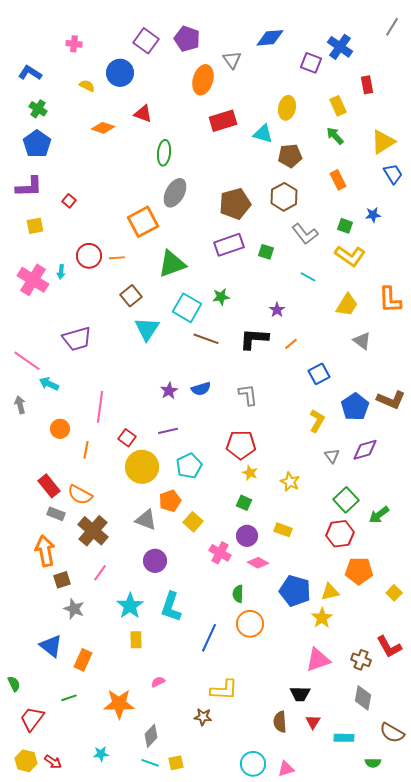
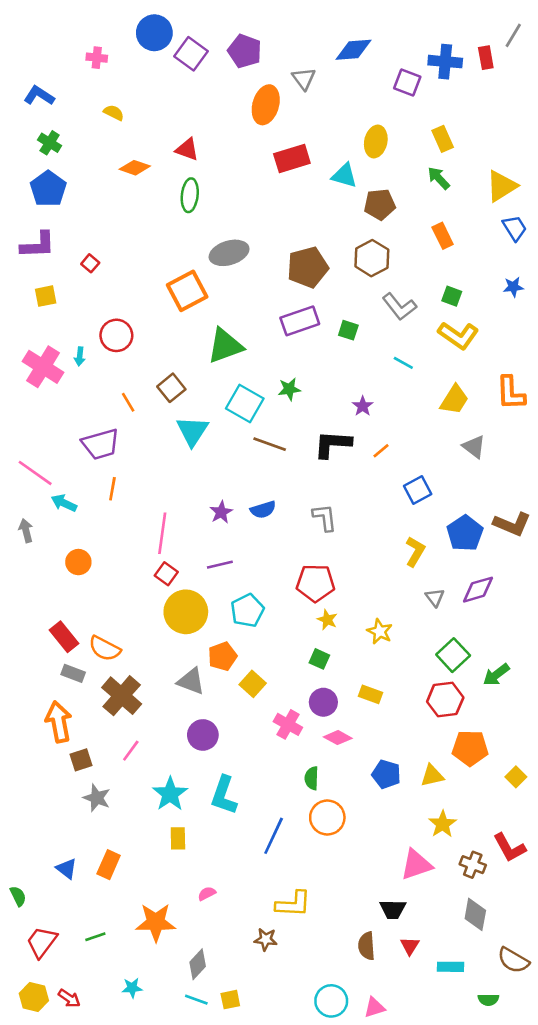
blue cross: (340, 47) -> (445, 62), turned -30
blue circle: (120, 73) -> (154, 33), moved
red rectangle: (367, 85) -> (486, 58), moved
green ellipse: (164, 153) -> (190, 195), moved
gray ellipse: (175, 193) -> (229, 253), turned 44
blue star: (373, 215) -> (513, 287), moved
orange line: (117, 258) -> (128, 402), moved, turned 63
pink line: (100, 407) -> (162, 533), moved
orange line: (86, 450) -> (112, 489), moved
blue pentagon: (295, 591) -> (386, 774), size x0.7
yellow star: (322, 618) -> (443, 824), moved
blue triangle: (51, 646) -> (67, 869), moved, size x0.7
green line: (69, 698) -> (95, 937), moved

